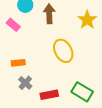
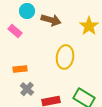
brown arrow: (49, 14) -> (51, 20), turned 108
yellow ellipse: (63, 51) -> (65, 57), turned 35

